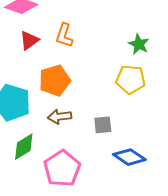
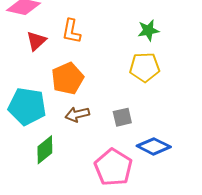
green star: (139, 44) -> (148, 30), turned -30
pink pentagon: (62, 168) -> (113, 167), moved

